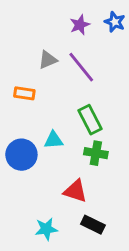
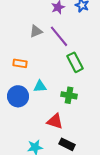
orange rectangle: (24, 93) -> (20, 63), moved
green rectangle: (90, 120) -> (75, 62), moved

